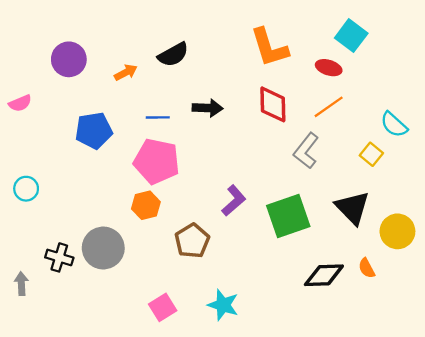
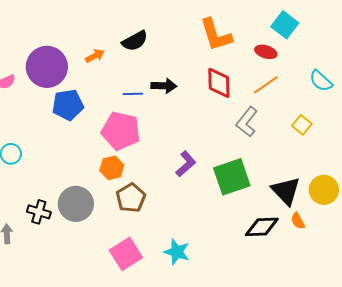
purple circle: (69, 59) -> (47, 67), moved, size x1.4
blue line: (158, 117) -> (133, 94), moved
cyan semicircle: (394, 125) -> (321, 81), moved
black triangle: (352, 208) -> (286, 191), moved
brown pentagon: (192, 241) -> (131, 198), moved
pink square: (163, 307) -> (126, 254), size x1.4

